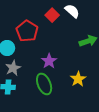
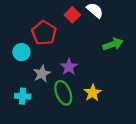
gray star: (13, 68) -> (42, 74), moved
yellow star: (78, 79) -> (93, 93), moved

